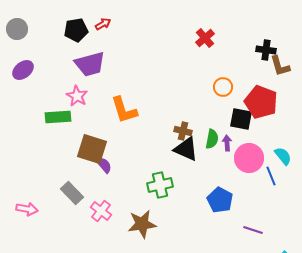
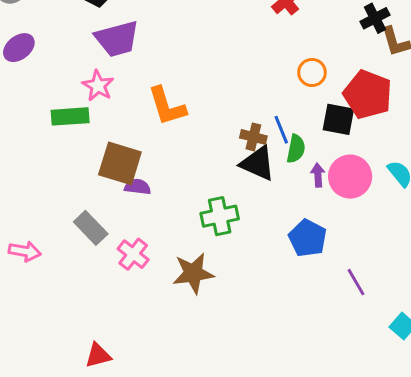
black cross: (266, 50) -> (375, 18), turned -36
purple arrow: (227, 143) -> (318, 175), moved
purple semicircle: (104, 165) -> (138, 187), turned -42
blue line: (271, 176) -> (281, 130), moved
purple line: (253, 230) -> (356, 282), turned 42

